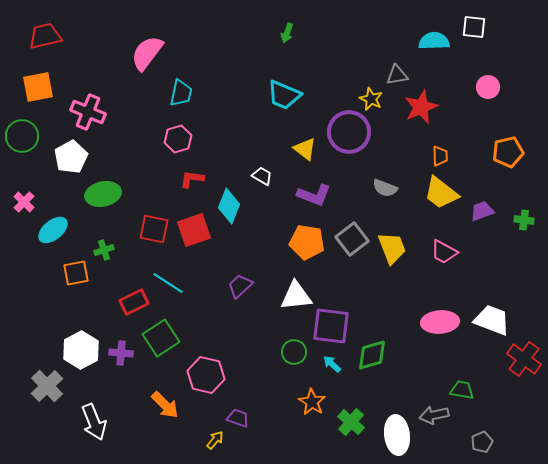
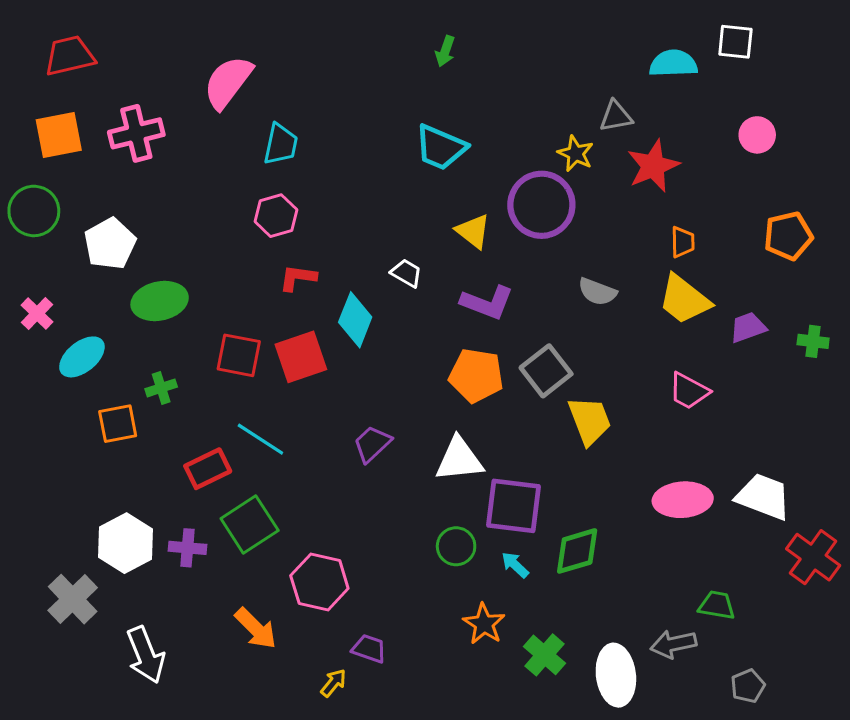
pink cross: (88, 112) -> (136, 133), moved, turned -36
yellow trapezoid: (392, 248) -> (590, 421), moved

